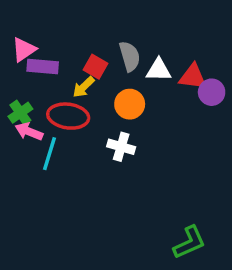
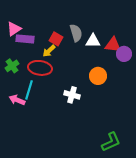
orange circle: (130, 104) -> (98, 76), moved
pink arrow: (29, 131) -> (17, 100), moved
white cross: (121, 147) -> (72, 95), moved

